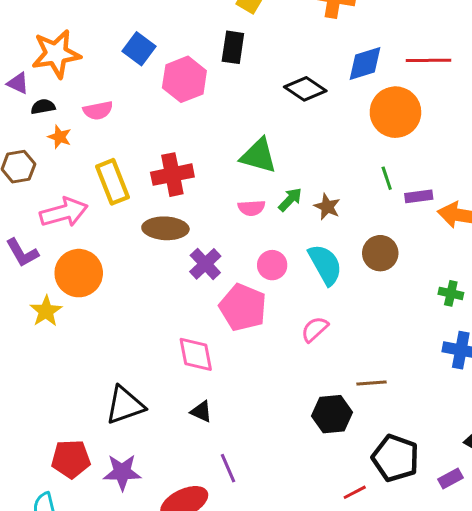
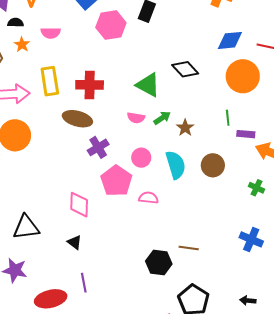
black diamond: (305, 89) -> (185, 69), moved
green cross: (451, 293) -> (256, 188), moved
pink semicircle: (315, 329) -> (148, 198), moved, turned 36

